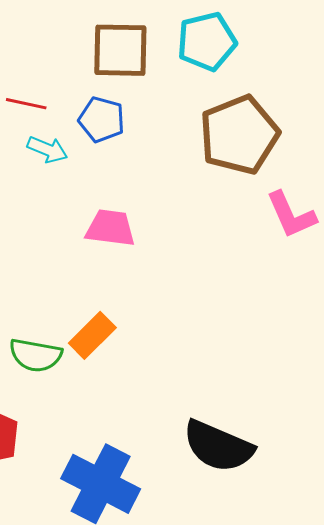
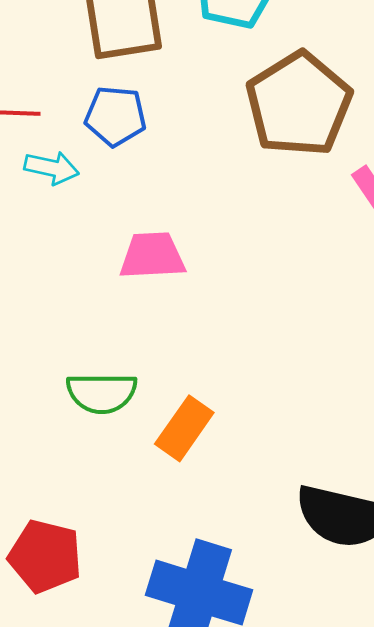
orange rectangle: (92, 335) -> (184, 428), moved
green semicircle: (36, 355) -> (102, 393), moved

